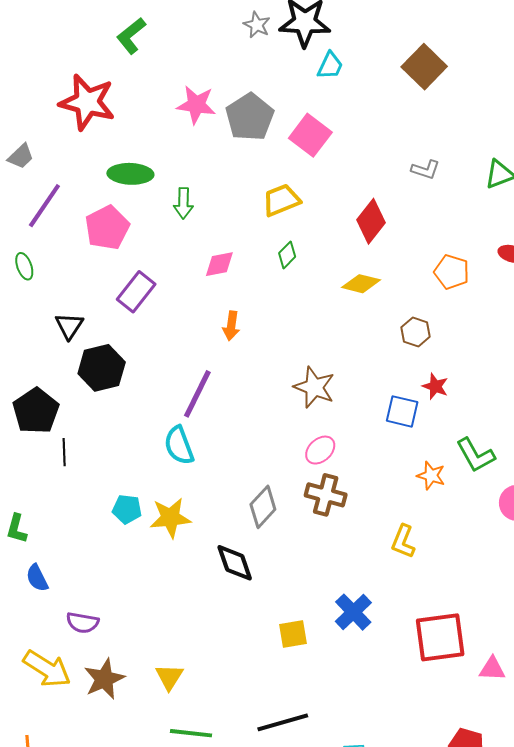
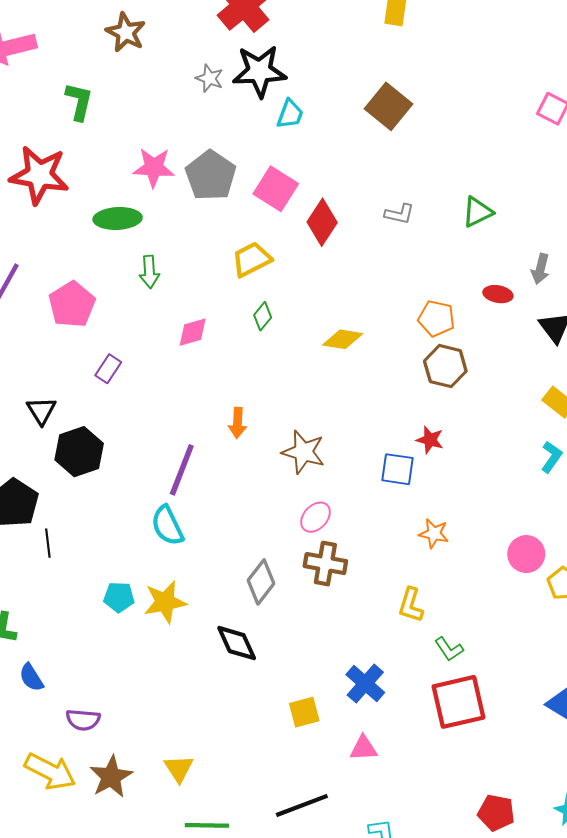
green L-shape: (131, 36) -> (79, 102), turned 147
green ellipse: (130, 174) -> (118, 218), moved
red diamond: (371, 221) -> (322, 222), moved
purple rectangle: (136, 292) -> (108, 369), size x0.7
orange arrow: (231, 326) -> (237, 423), moved
brown hexagon: (416, 332) -> (445, 366), moved, size x1.4
green L-shape: (475, 455) -> (449, 649), moved, size x0.7
pink triangle: (492, 669) -> (364, 748), moved

